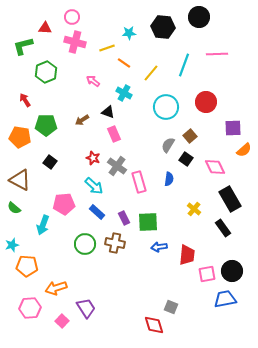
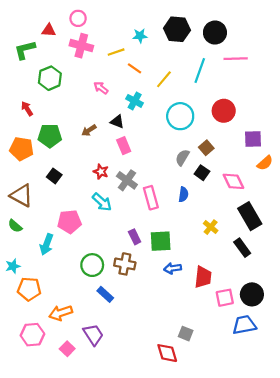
black circle: (199, 17) -> (215, 33), moved
blue rectangle: (97, 212) -> (105, 294), moved

